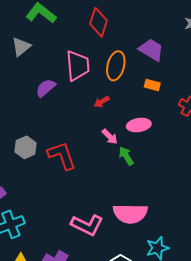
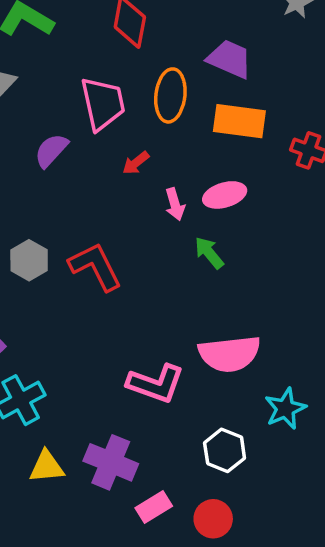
orange rectangle: (152, 85) -> (239, 121), size x1.8
red arrow: (102, 102) -> (136, 163), moved
pink arrow: (110, 137) -> (175, 204), moved, turned 36

